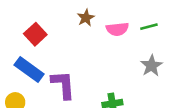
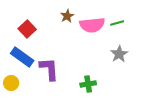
pink semicircle: (117, 29) -> (92, 25), size x1.4

